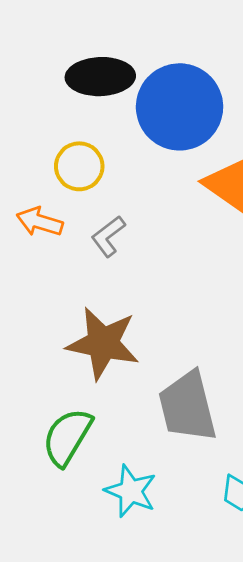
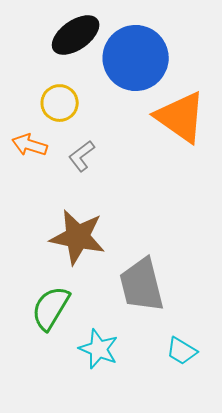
black ellipse: (100, 77) -> (76, 35), turned -33

